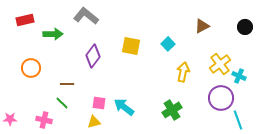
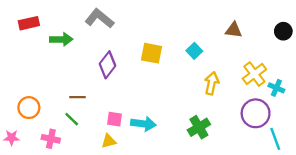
brown triangle: (202, 26) -> (234, 30), turned 35
orange circle: (31, 68) -> (29, 108), moved
cyan arrow: (124, 107) -> (143, 124), turned 150

